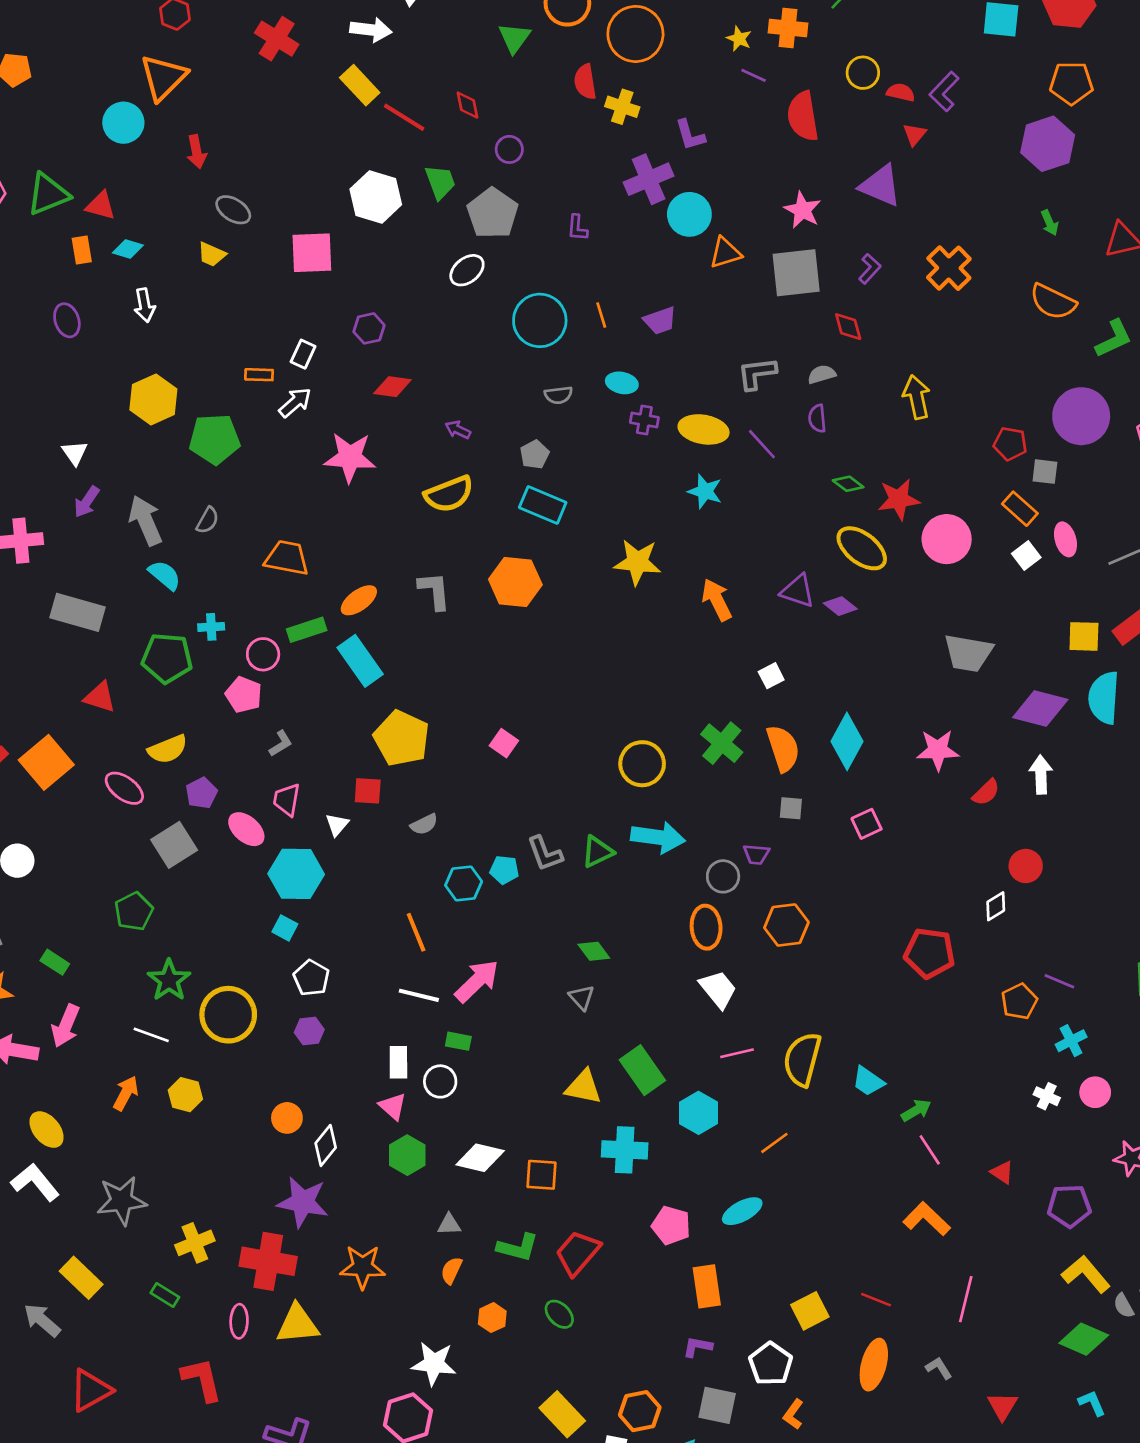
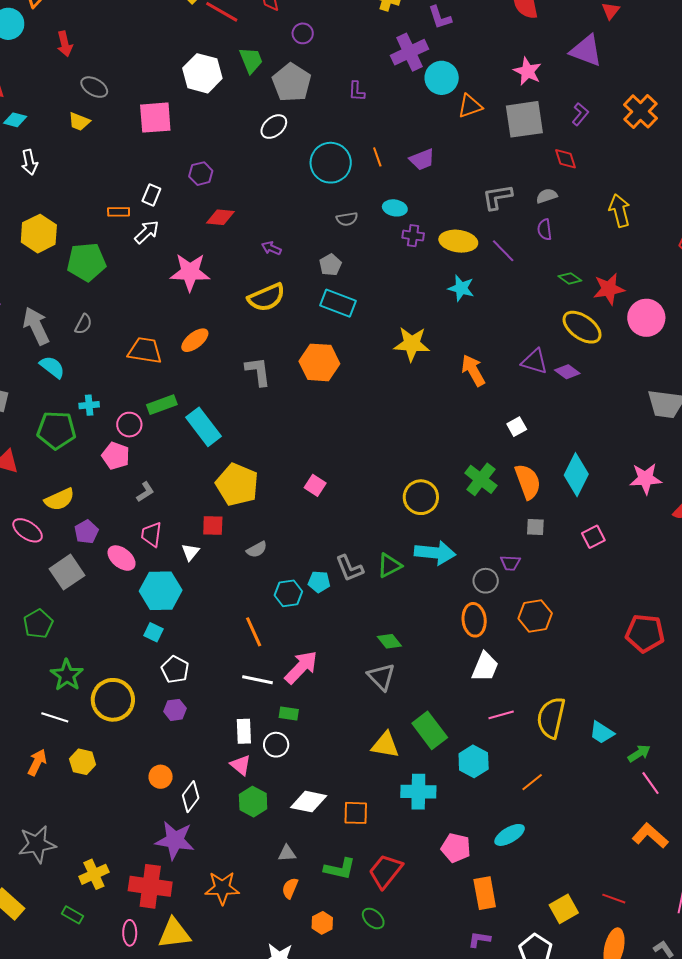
orange ellipse: (359, 600) -> (195, 340), moved
white trapezoid: (718, 989) -> (485, 667), turned 64
gray triangle: (582, 997) -> (381, 677), size x1.4

